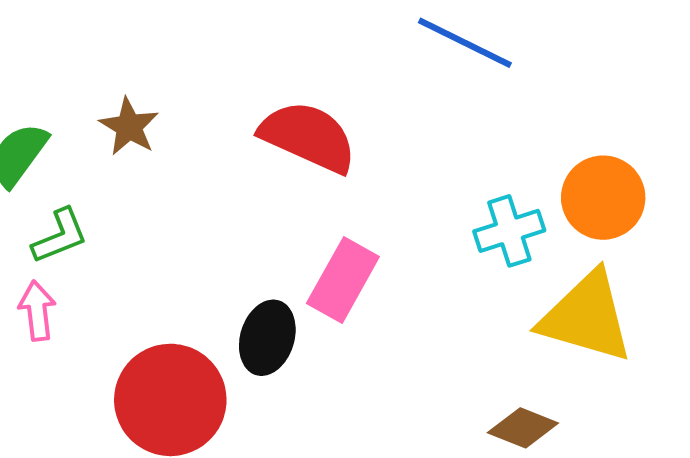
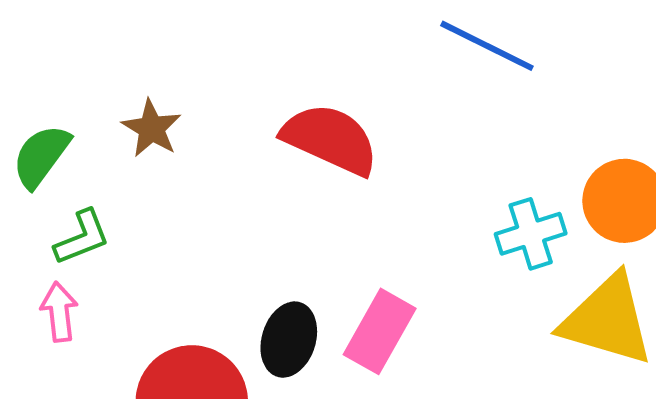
pink rectangle: (343, 280) -> (380, 331), moved

